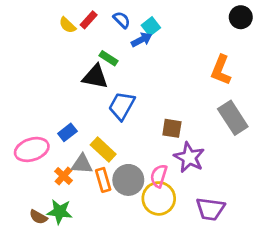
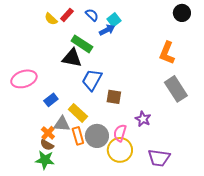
green rectangle: (108, 58) -> (82, 44), size x1.5
brown square: (172, 128) -> (114, 97), moved
pink ellipse: (32, 149) -> (24, 79), moved
purple star: (189, 157) -> (143, 119), size x0.7
brown semicircle: (38, 217) -> (47, 145), moved

